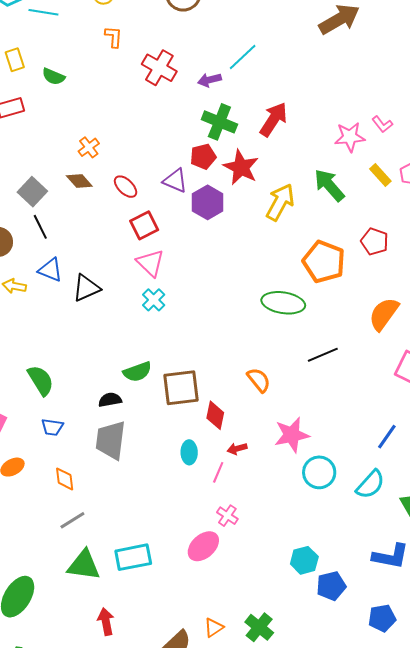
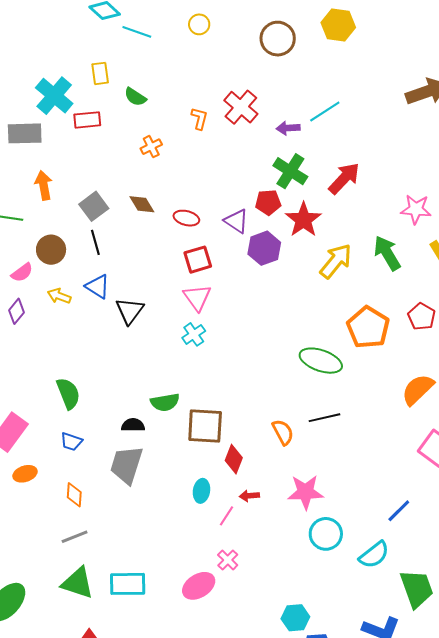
orange L-shape: (114, 37) -> (199, 118), moved
orange cross: (89, 147) -> (151, 147), moved
red ellipse: (126, 187) -> (186, 218), turned -40
black triangle: (86, 288) -> (130, 311), turned -40
black line: (323, 355) -> (324, 418), moved

